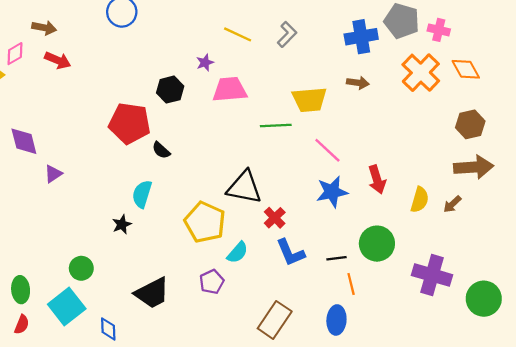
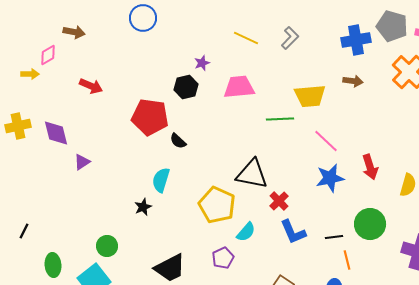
red arrow: (58, 60) -> (91, 86), moved
purple star: (205, 63) -> (202, 63), moved

